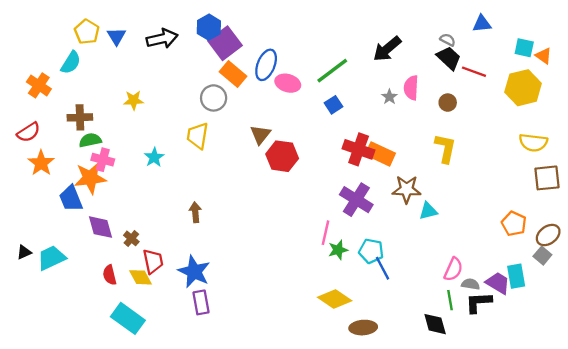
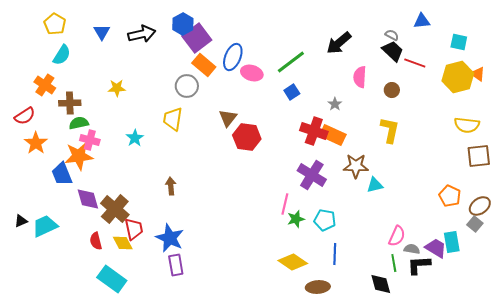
yellow pentagon: (87, 32) -> (55, 24), moved
orange triangle: (544, 56) -> (478, 74), moved
orange cross: (39, 85) -> (45, 85), moved
gray star: (389, 97) -> (335, 104), moved
brown cross: (131, 238) -> (115, 209), size x2.0
blue line: (383, 268) -> (335, 254), moved, turned 30

